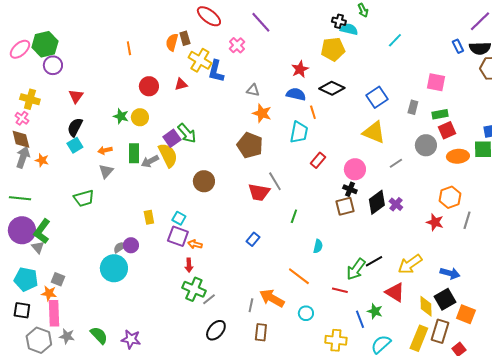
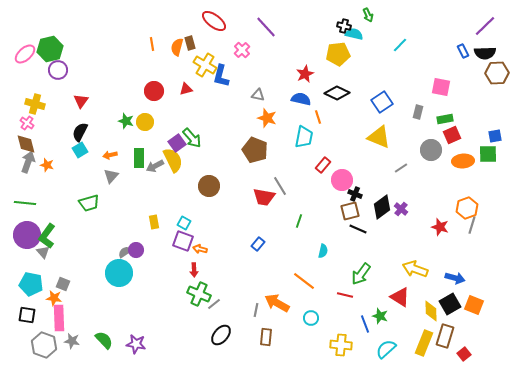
orange line: (129, 48) -> (152, 44), moved
pink circle: (355, 169) -> (342, 180), moved
orange hexagon: (450, 197) -> (467, 208), moved
black line: (374, 261) -> (358, 229), moved, turned 54
yellow arrow: (410, 264) -> (415, 269), turned 55
orange square: (466, 314) -> (474, 305), moved

